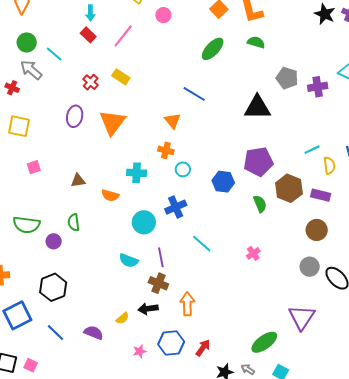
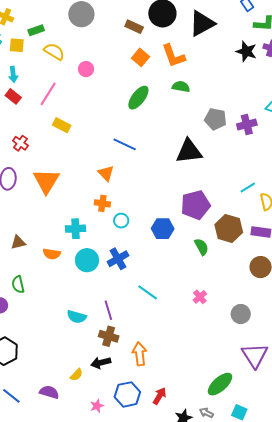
yellow rectangle: (121, 77) -> (62, 125), moved
cyan circle: (144, 222) -> (87, 260), moved
gray circle: (310, 267) -> (241, 314), moved

